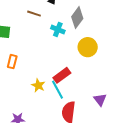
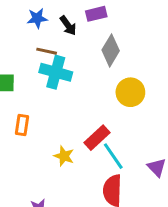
cyan cross: (58, 29) -> (56, 72), moved, size x1.5
cyan line: (58, 90) -> (113, 156), moved

